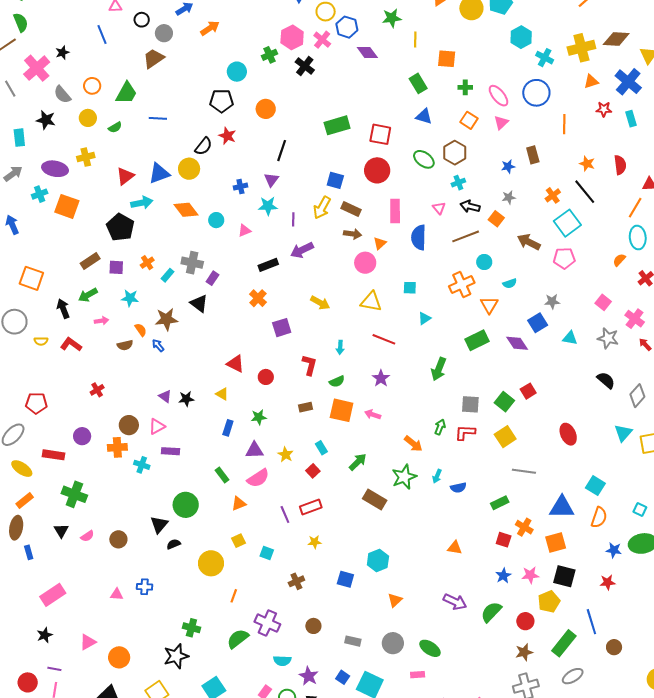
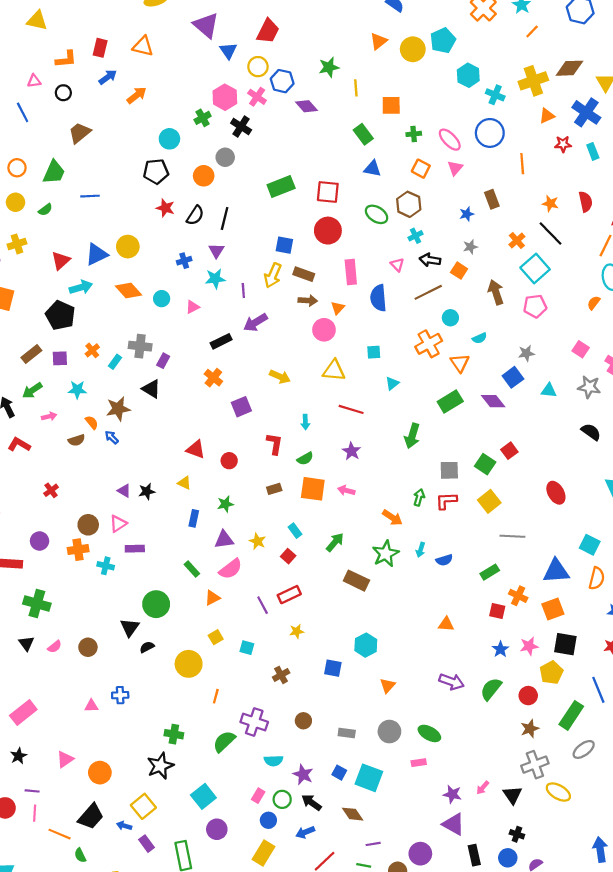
gray circle: (164, 33) -> (225, 157), moved
black semicircle: (204, 146) -> (195, 215), moved
brown arrow: (529, 242) -> (496, 292), turned 50

